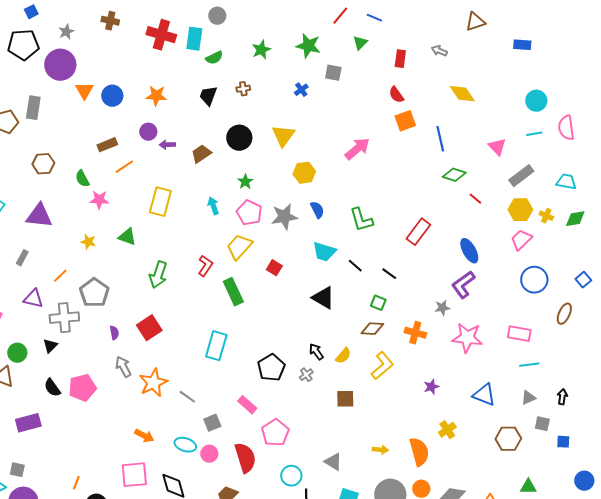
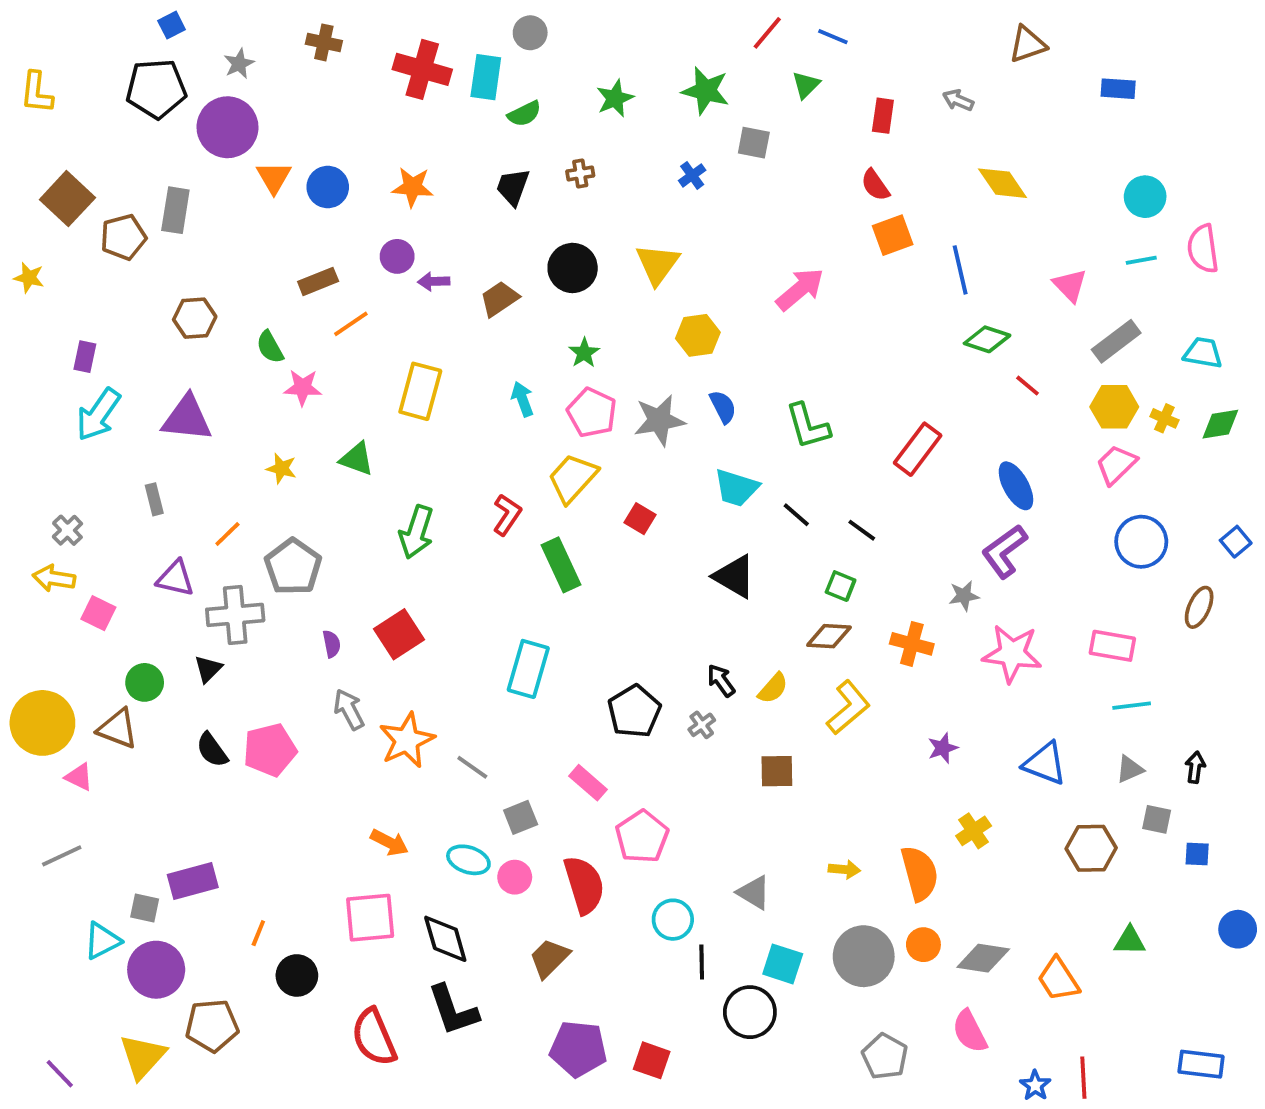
gray rectangle: (22, 258) -> (154, 499), turned -42
purple rectangle: (28, 423) -> (193, 881), moved

